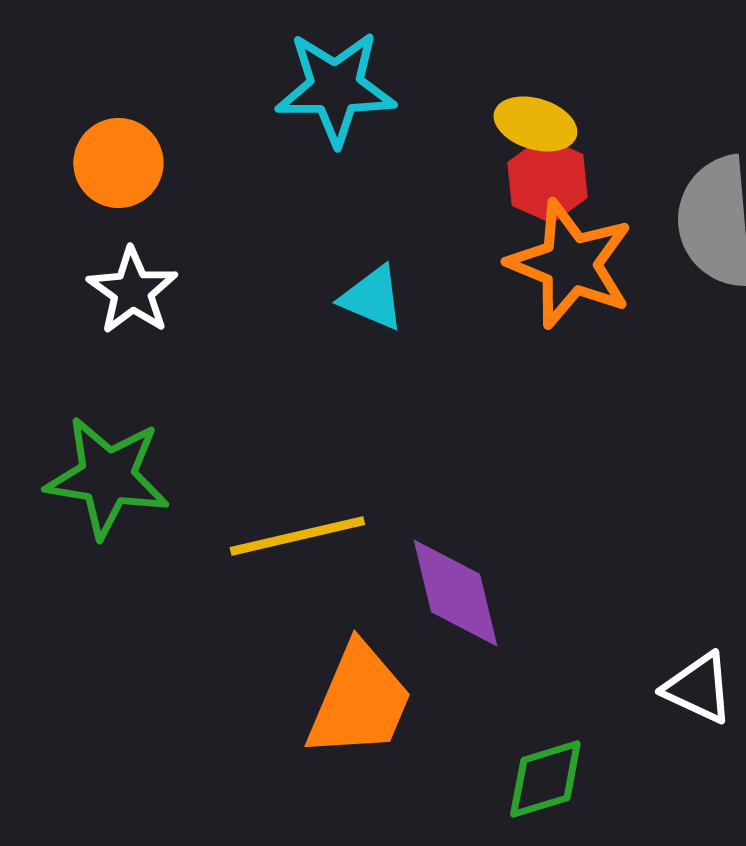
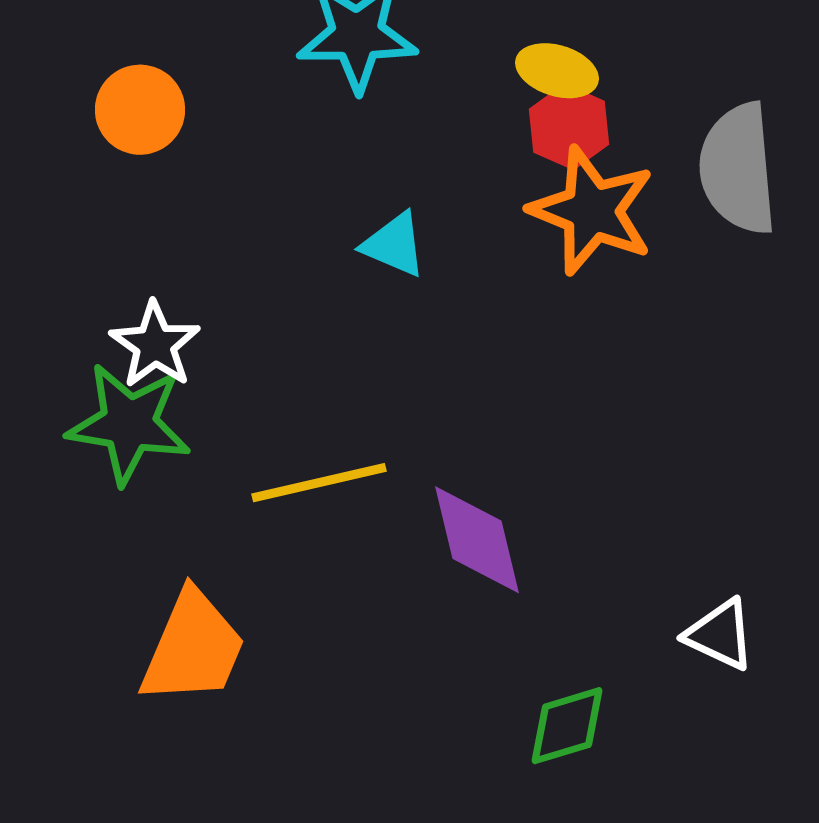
white star: (132, 291) -> (155, 345), moved
orange trapezoid: (359, 701) -> (193, 648), moved

